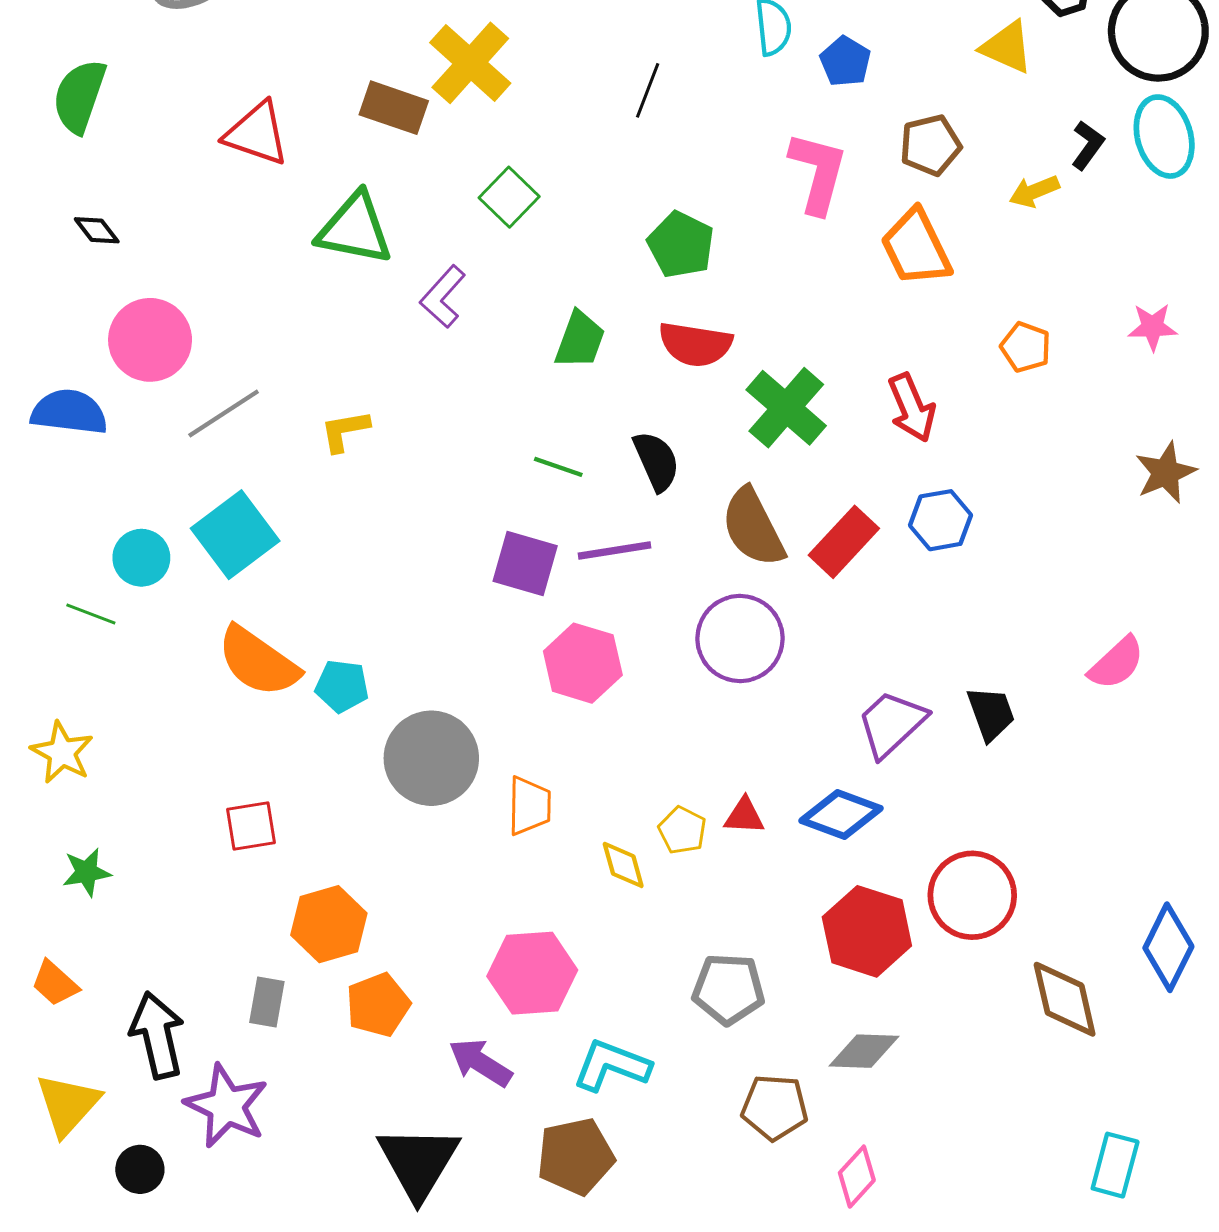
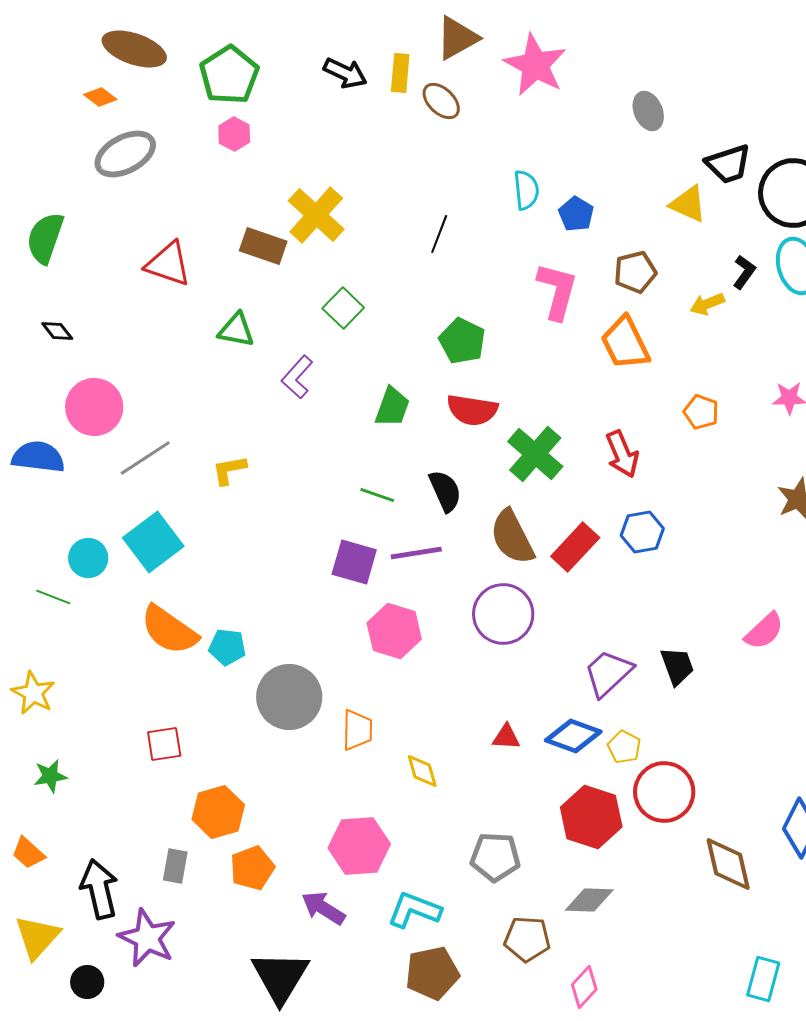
green triangle: (355, 229) -> (236, 330), size x0.7
yellow pentagon: (682, 830) -> (624, 747), moved
brown pentagon: (576, 1156) -> (432, 973), moved

